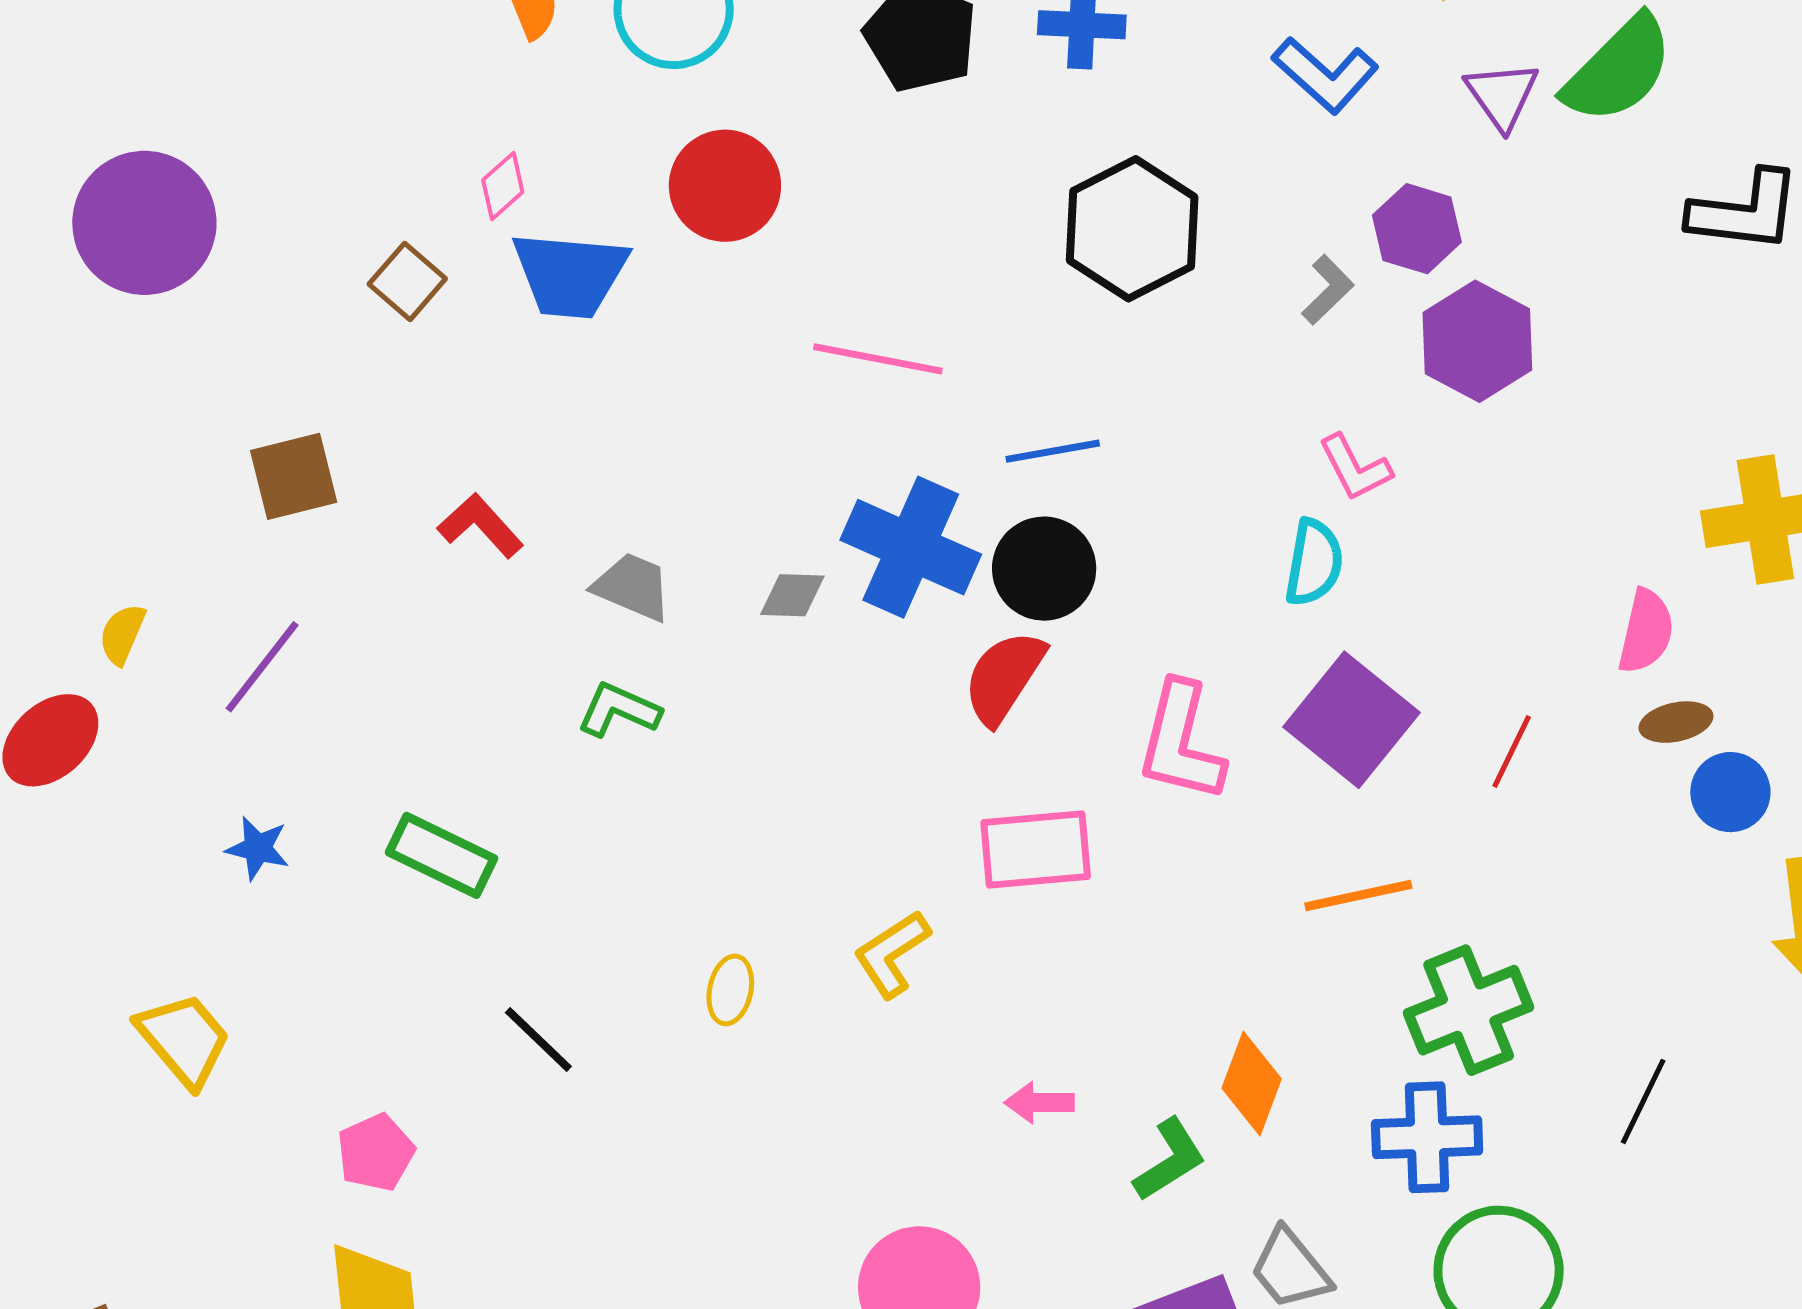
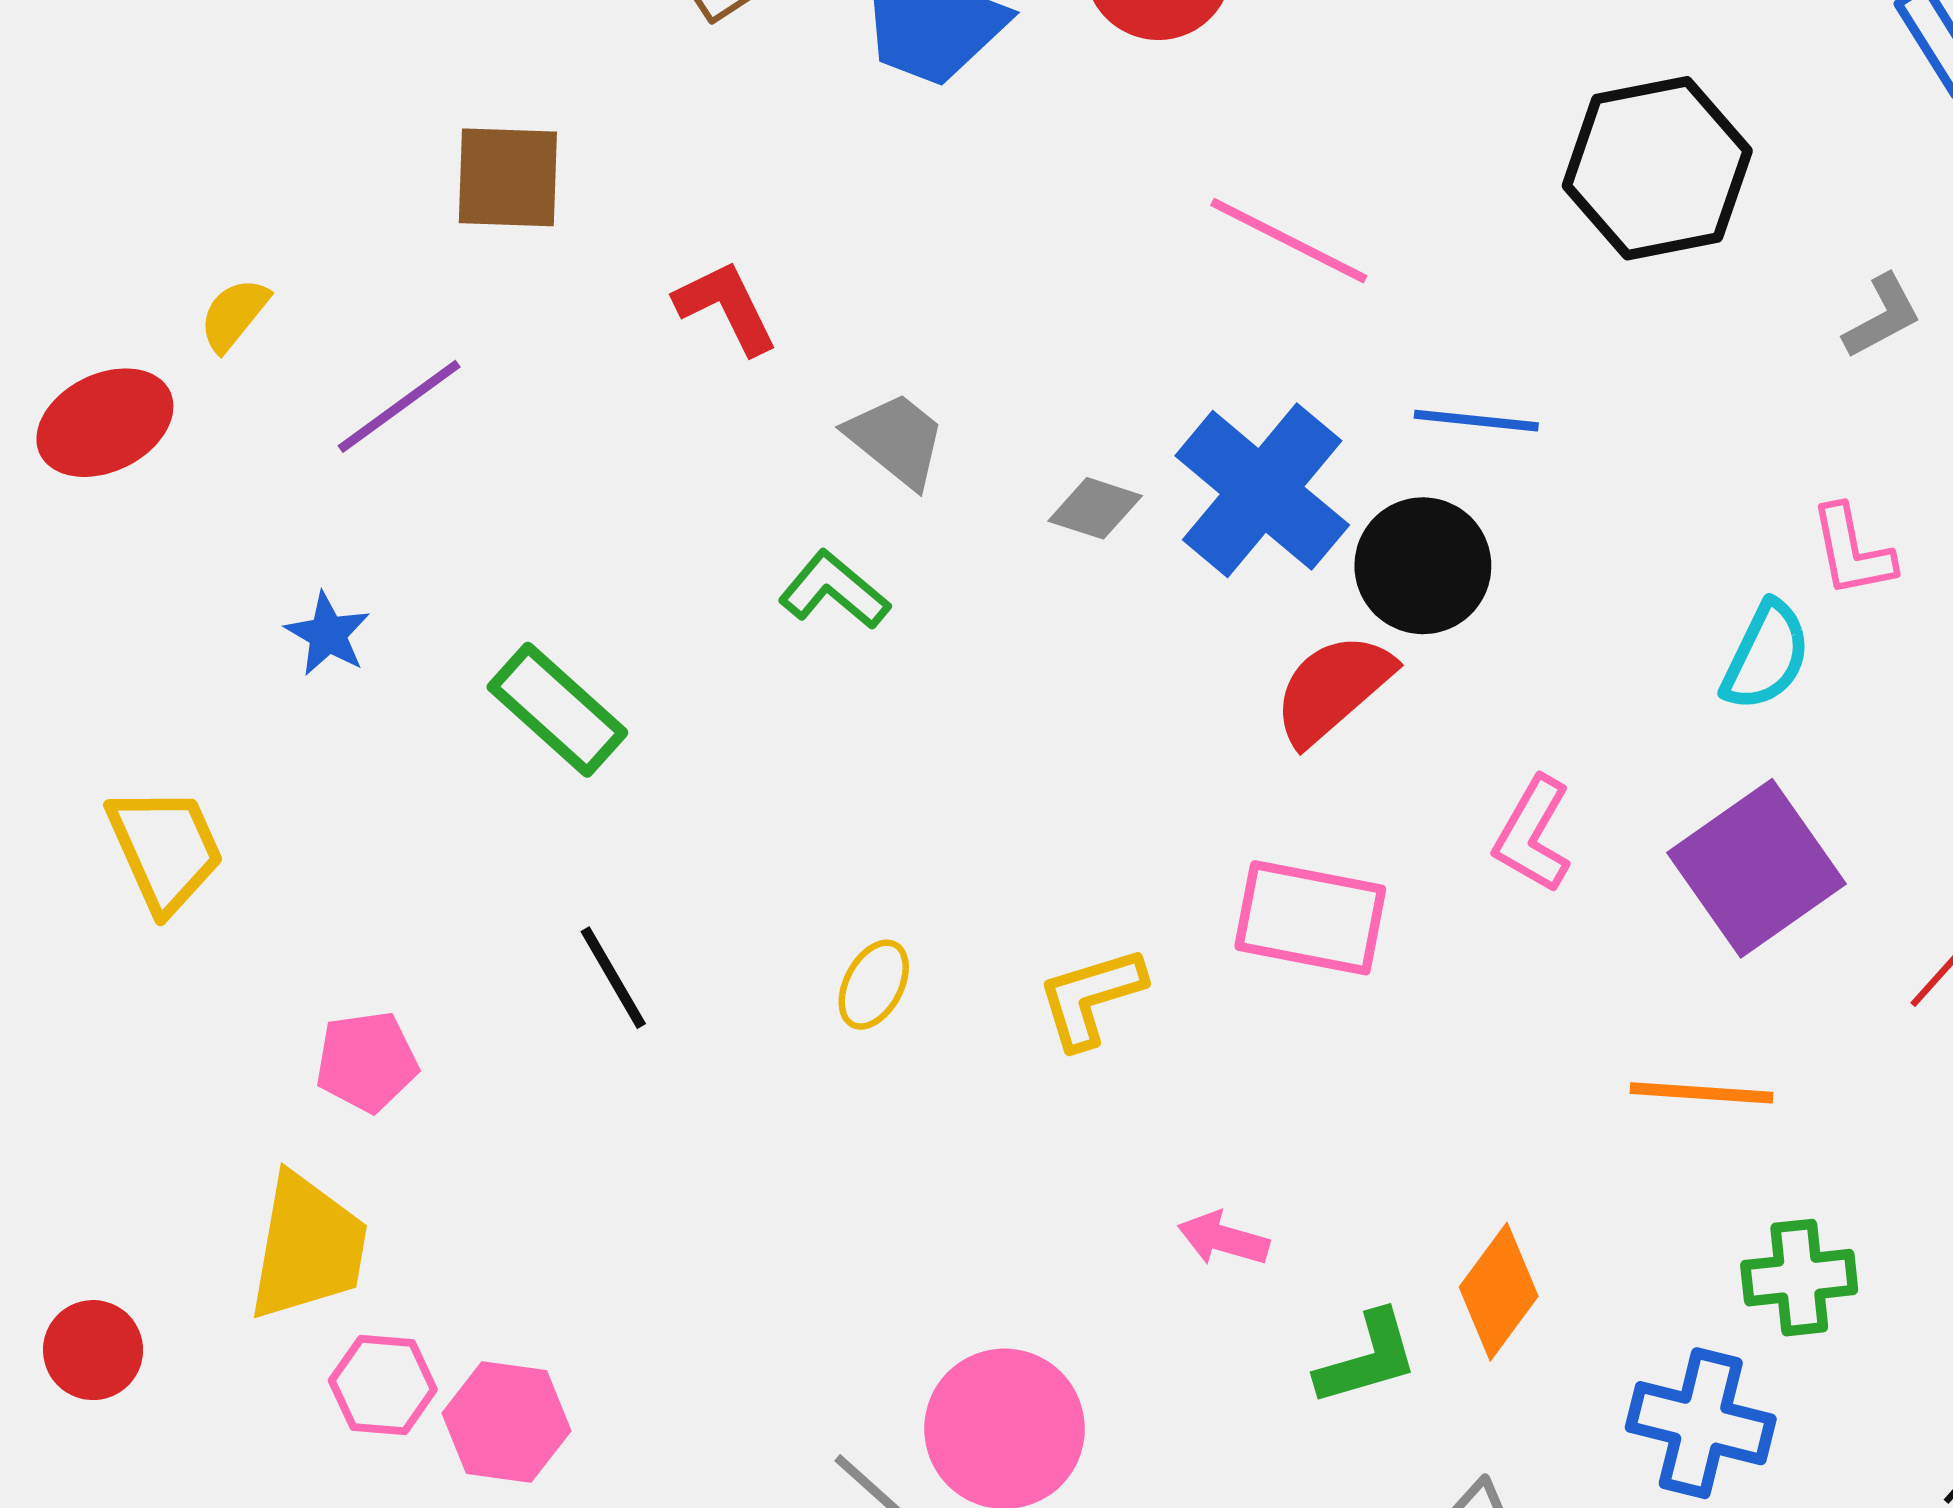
pink L-shape: (1181, 742) -> (1533, 835), size x0.7
green cross: (1469, 1010) -> (1799, 1278), size x0.7

